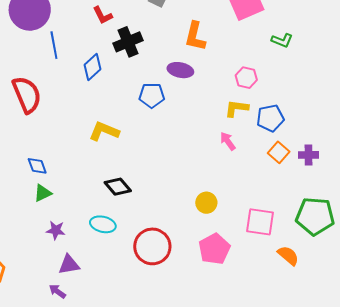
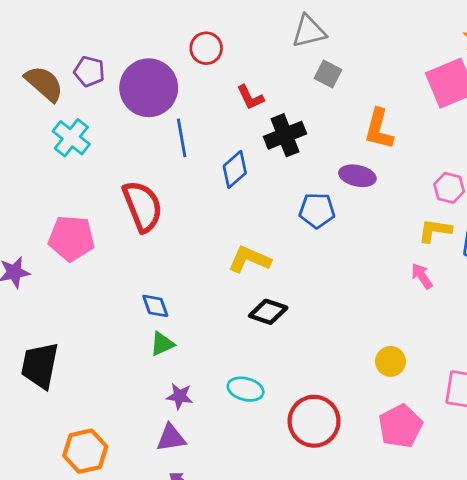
black diamond: (118, 187) -> (268, 312), moved, turned -32
purple triangle: (69, 265) -> (171, 438), moved

